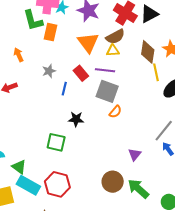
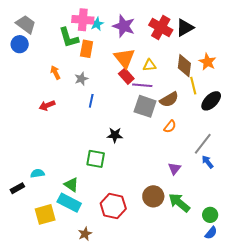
brown semicircle: (115, 37) -> (169, 100), moved
gray star: (49, 71) -> (81, 79), moved
red rectangle: (81, 73) -> (126, 76), moved
blue line: (64, 89) -> (91, 101), moved
orange semicircle: (115, 112) -> (170, 127), moved
green triangle: (19, 167) -> (71, 185), moved
red hexagon: (57, 184) -> (113, 206), moved

